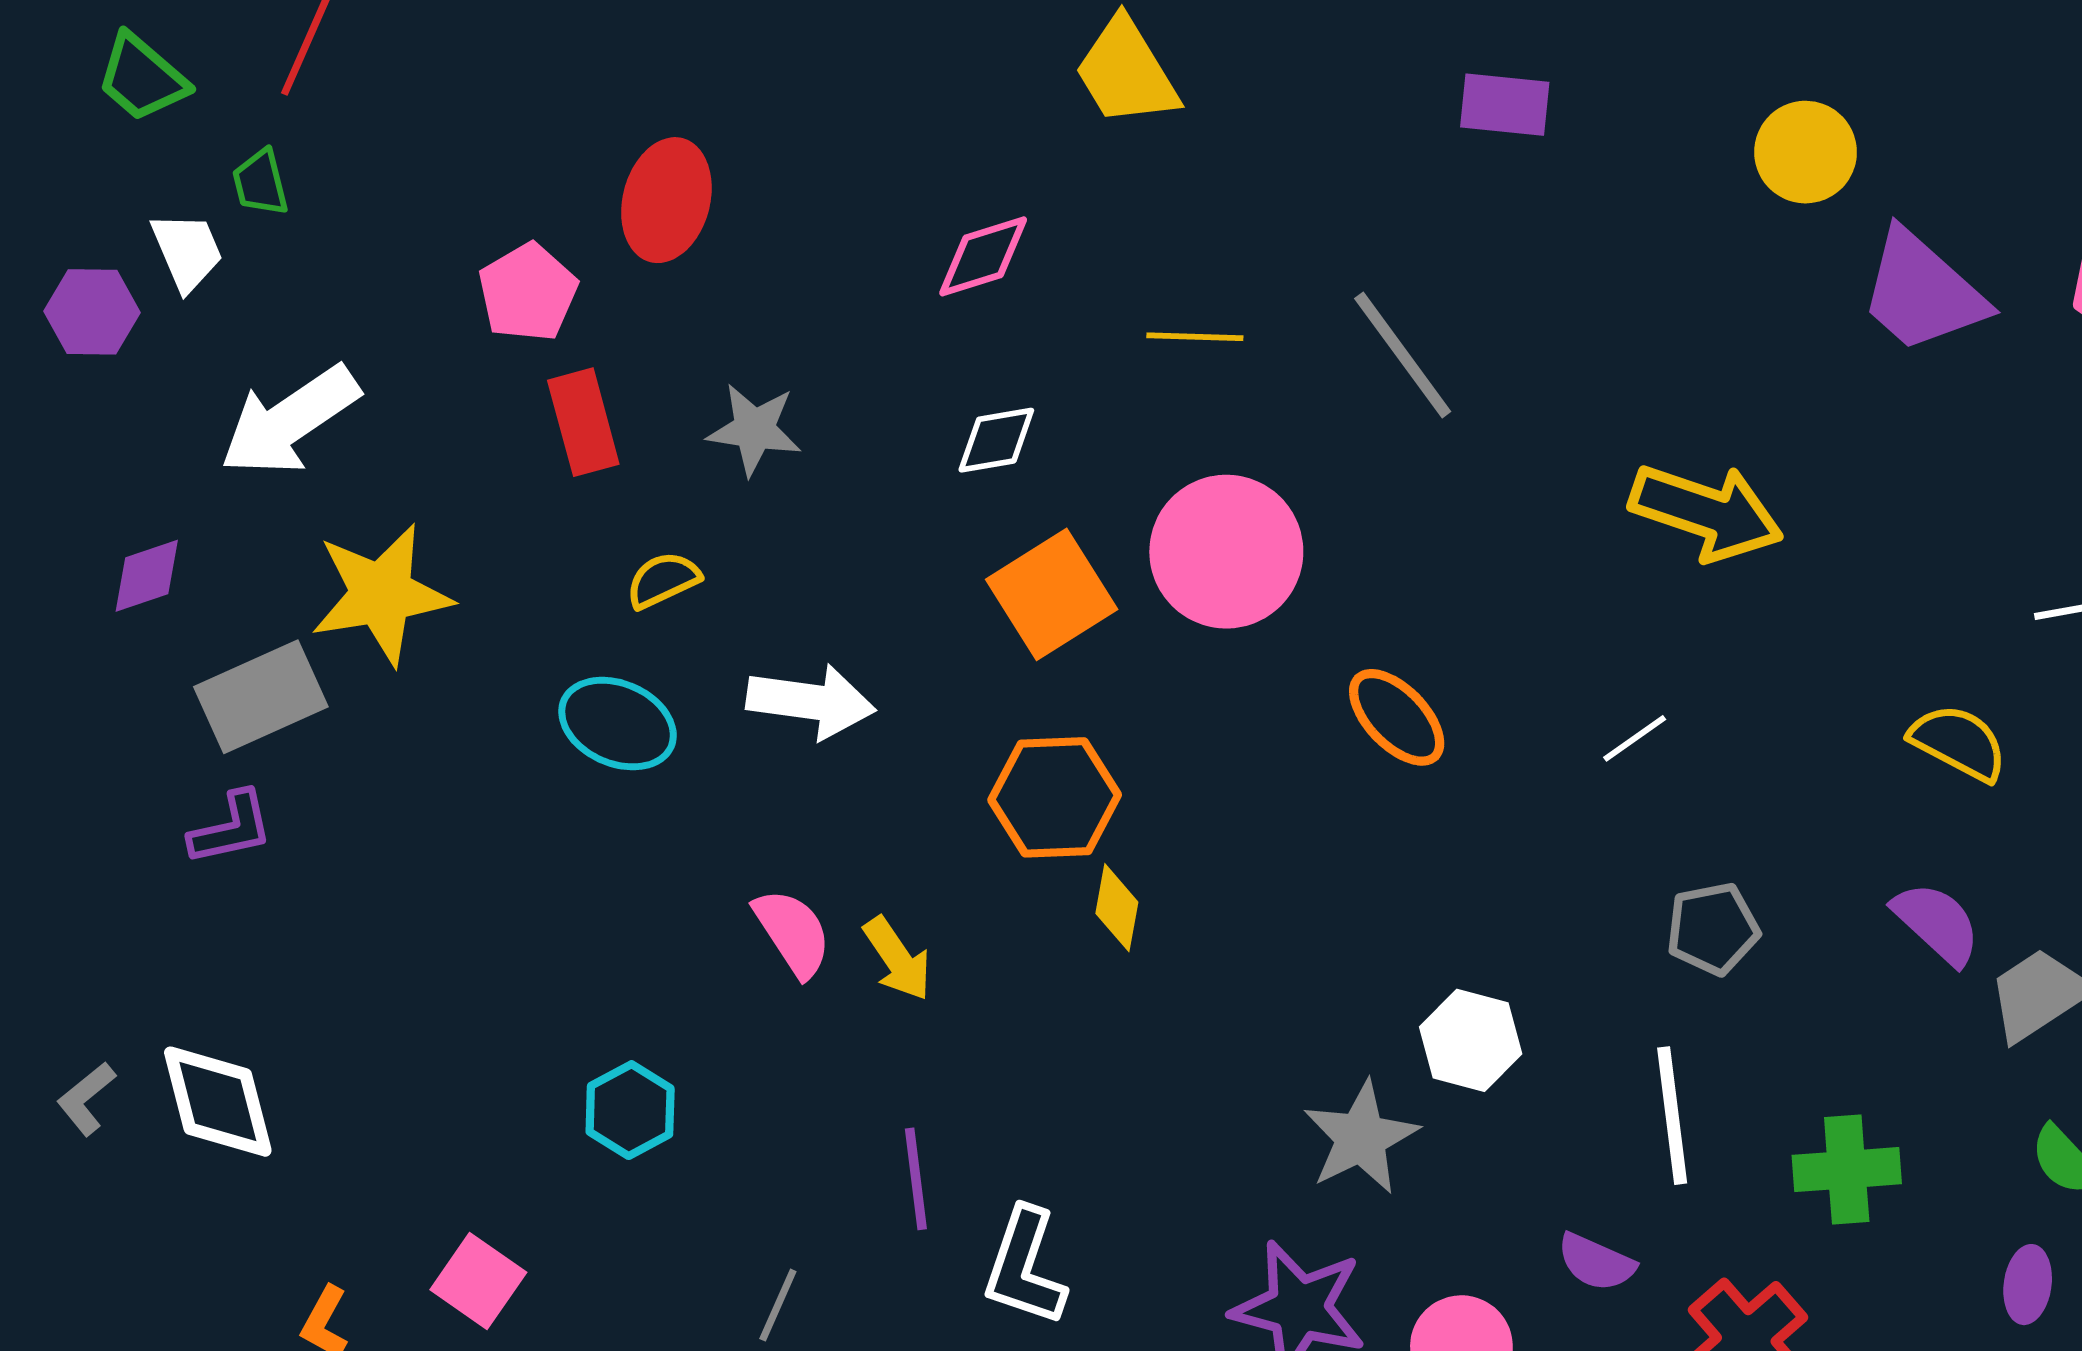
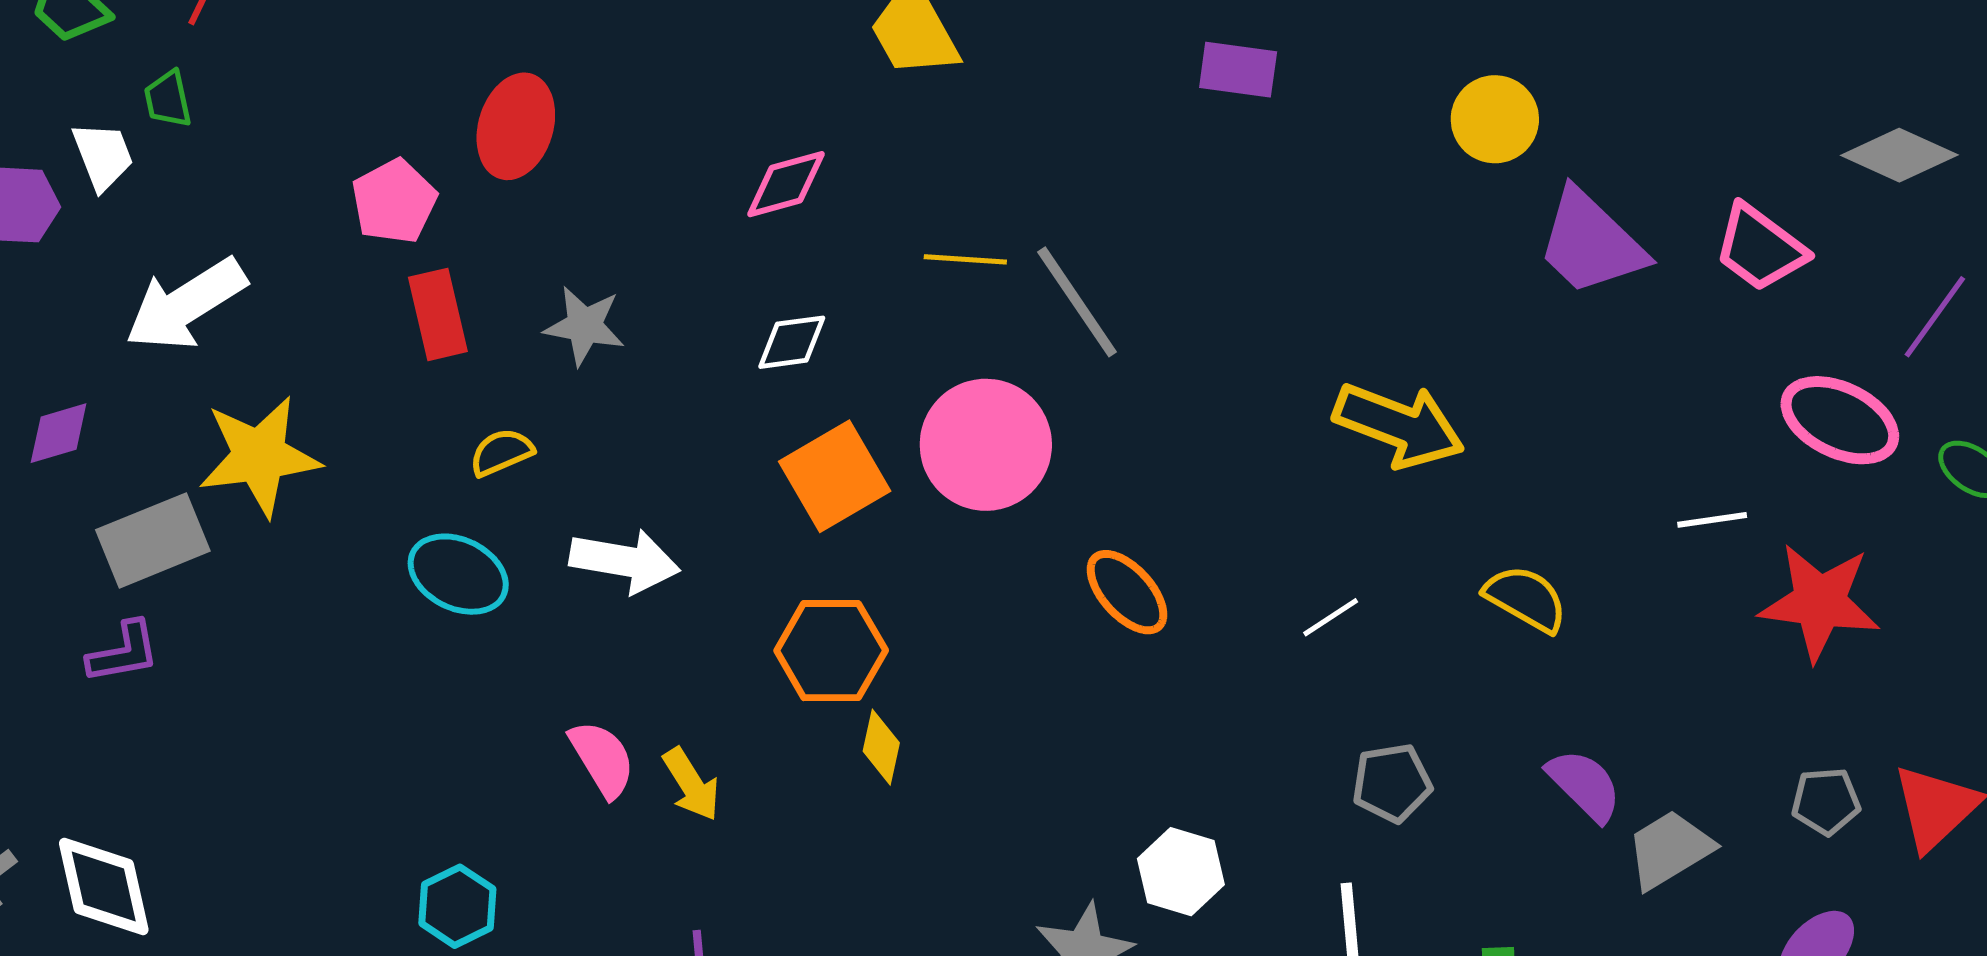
gray line: (1403, 355) -> (1077, 302), moved
yellow semicircle: (1959, 742) -> (1526, 599), moved

